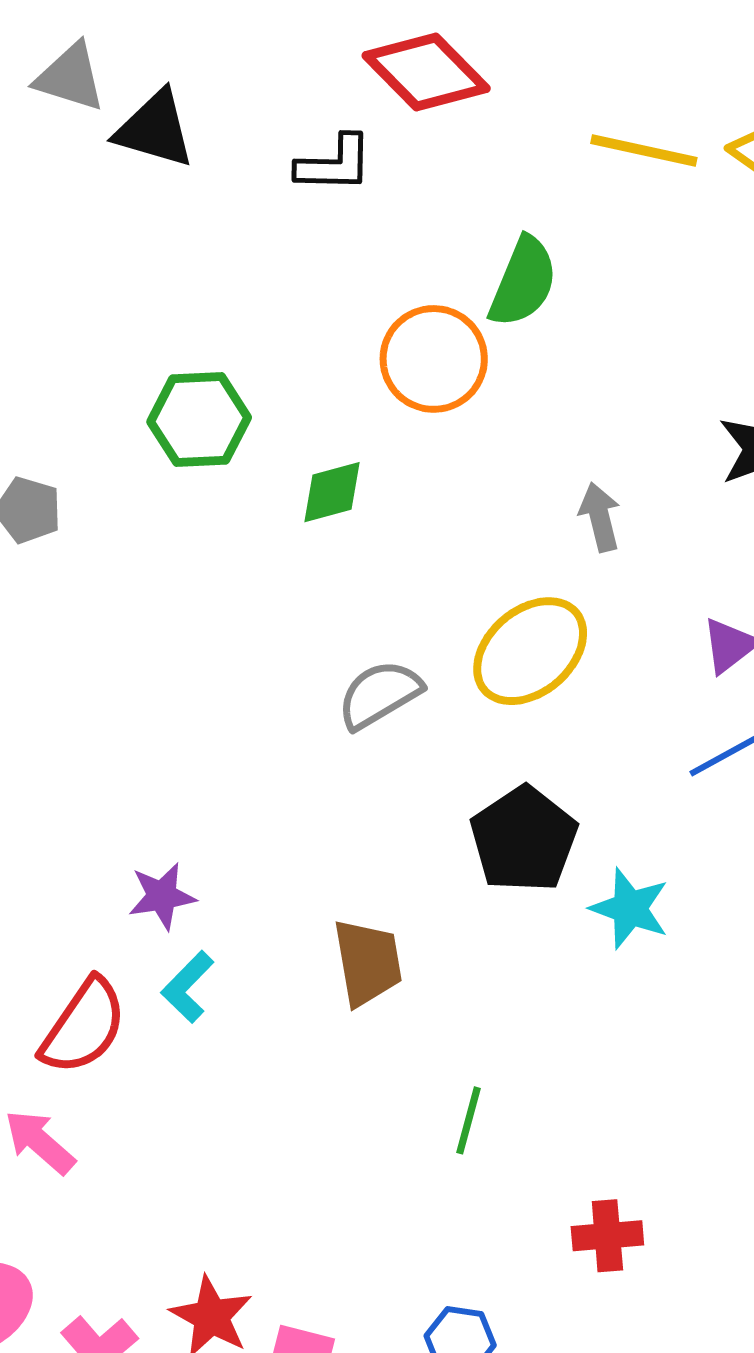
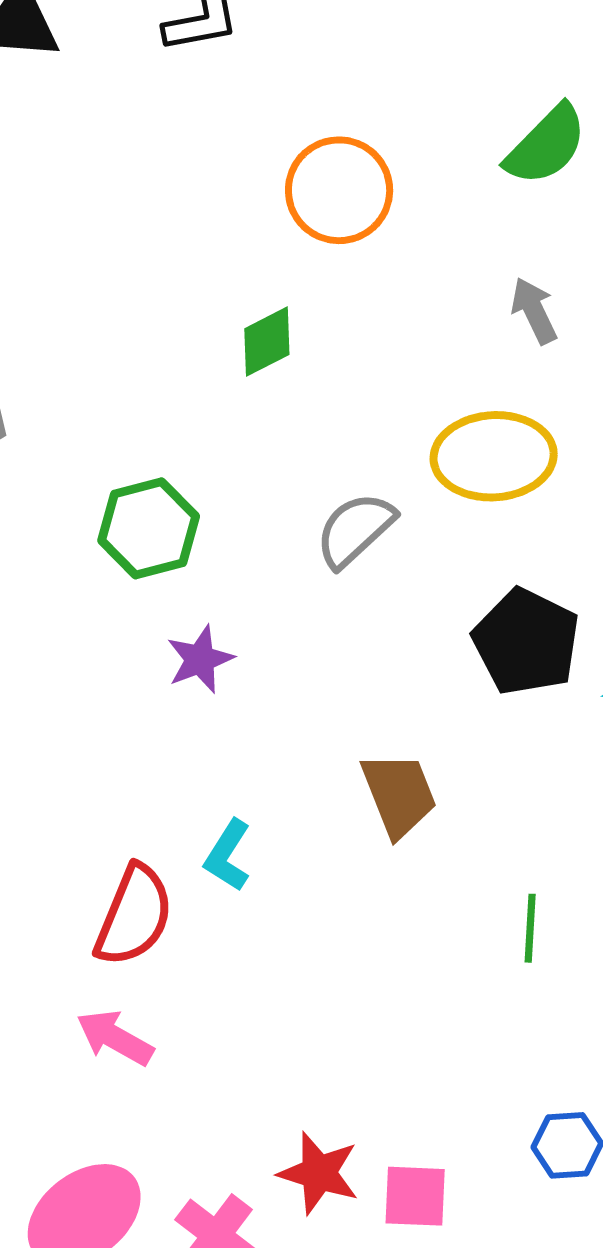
green semicircle: (523, 282) -> (546, 145), moved, turned 34
green hexagon: (199, 420) -> (149, 528), moved
yellow ellipse: (530, 651) -> (494, 456), turned 49
purple star: (162, 896) -> (200, 659), moved

